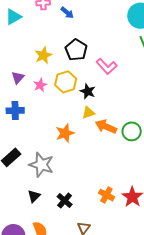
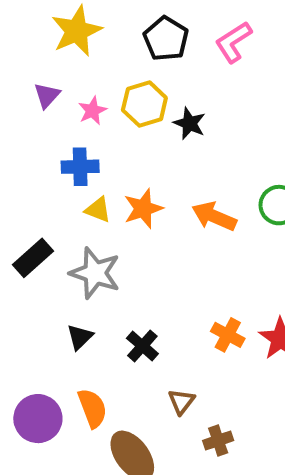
yellow star: (43, 55) -> (77, 31), moved, size x1.4
pink L-shape: (107, 66) -> (233, 42), moved, turned 100
blue cross: (15, 111) -> (80, 167), moved
yellow triangle: (88, 113) -> (98, 210), moved, turned 40
orange arrow: (106, 127) -> (214, 216), moved

